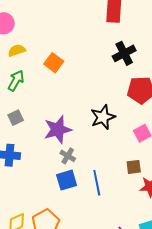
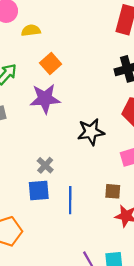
yellow semicircle: (17, 50) -> (31, 30), moved
purple star: (58, 130) -> (45, 99), moved

